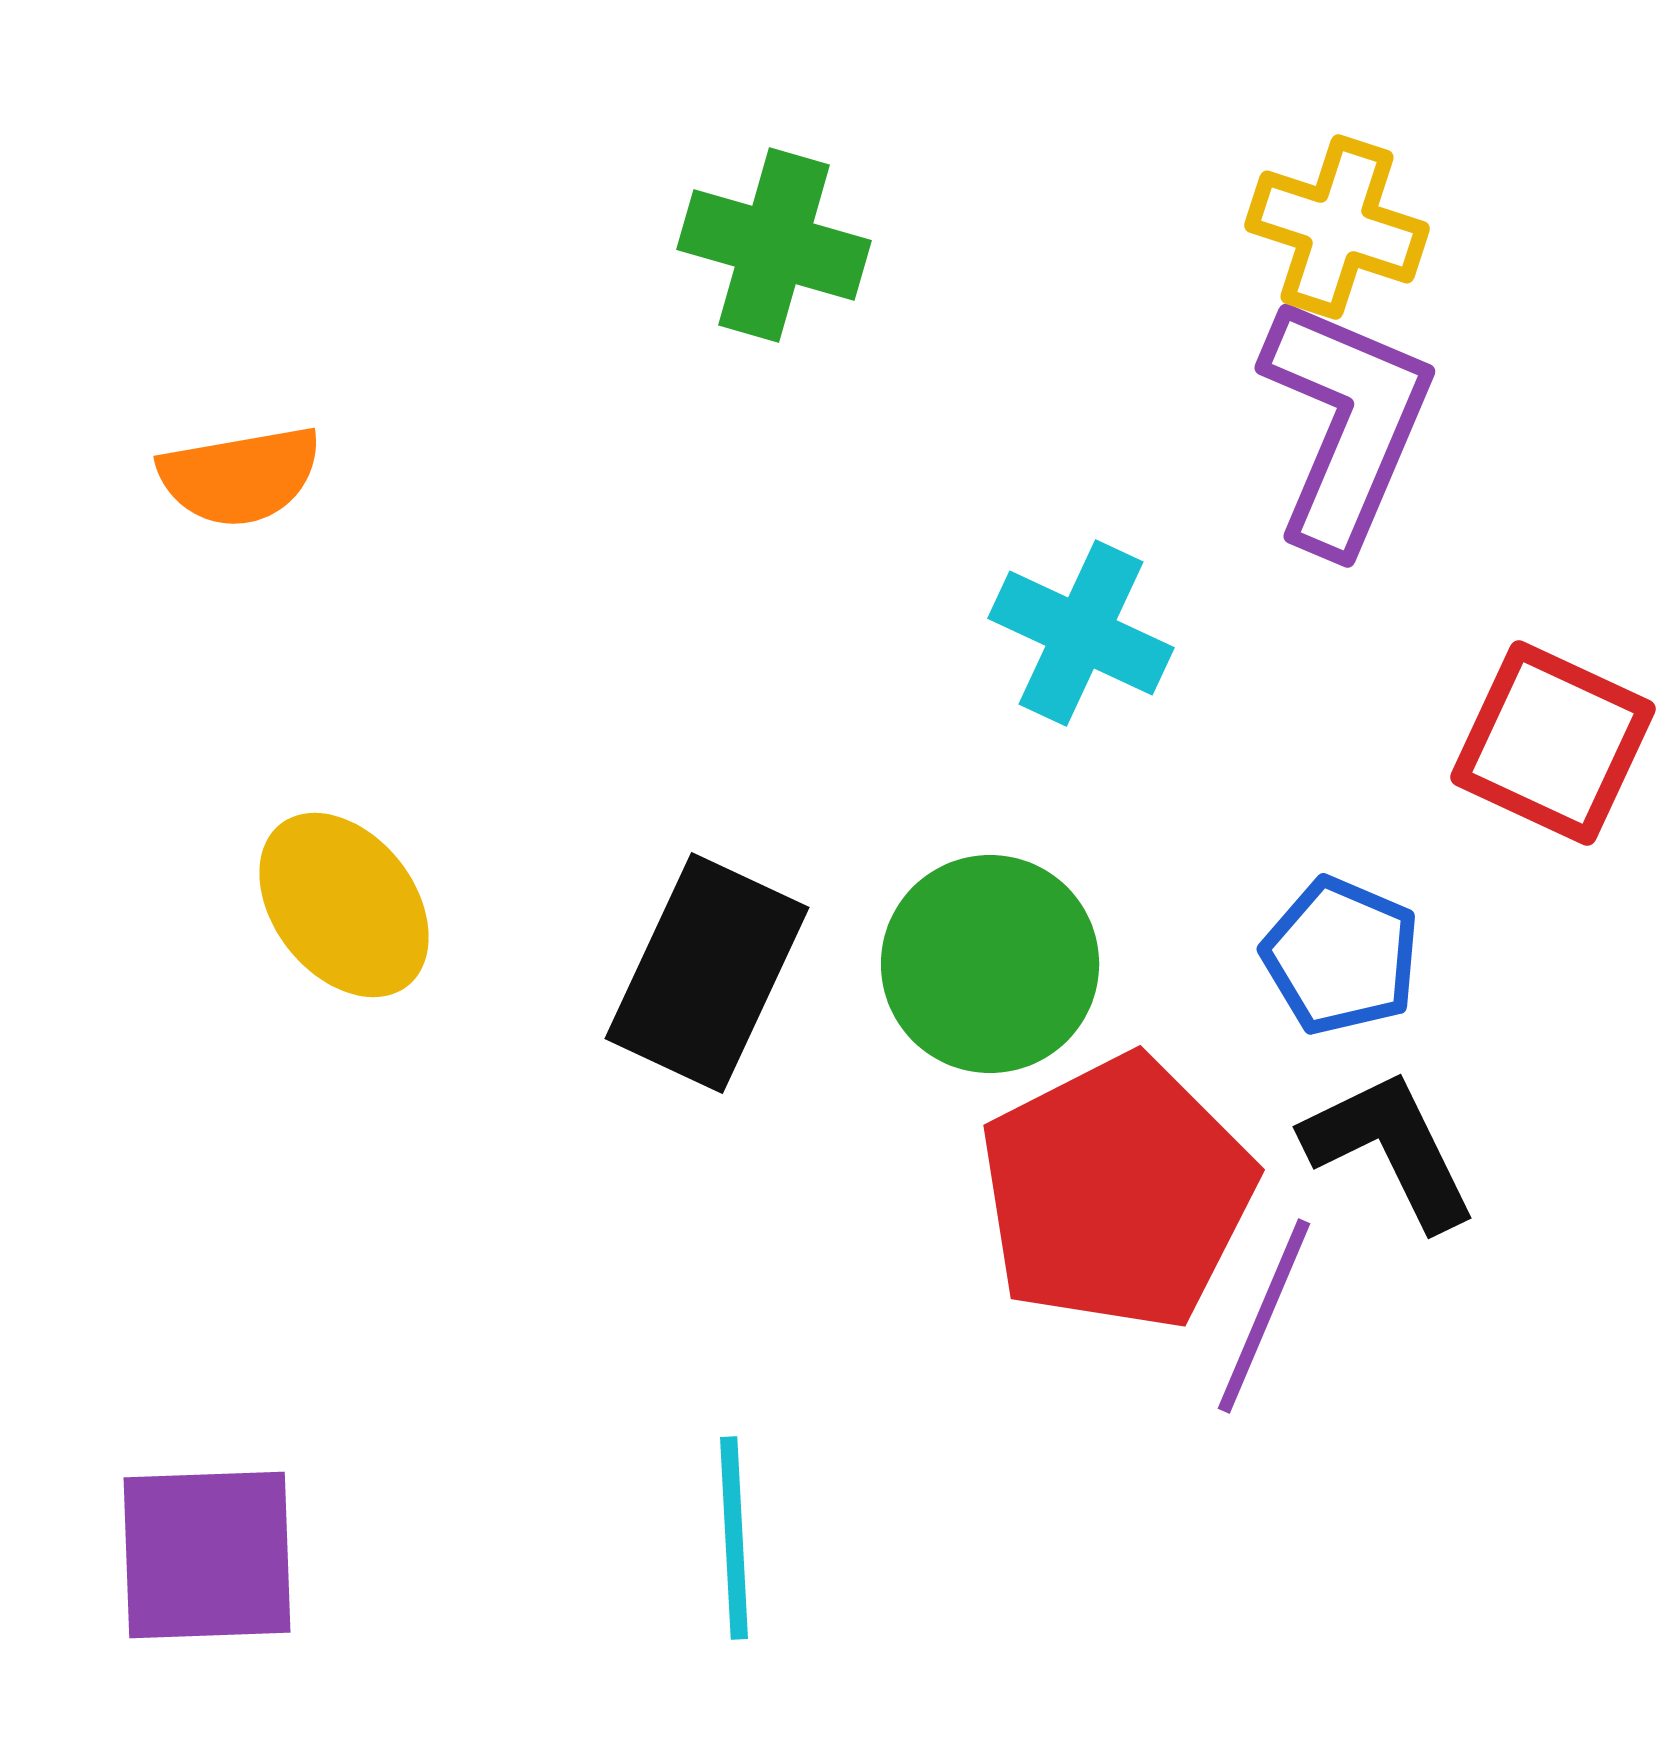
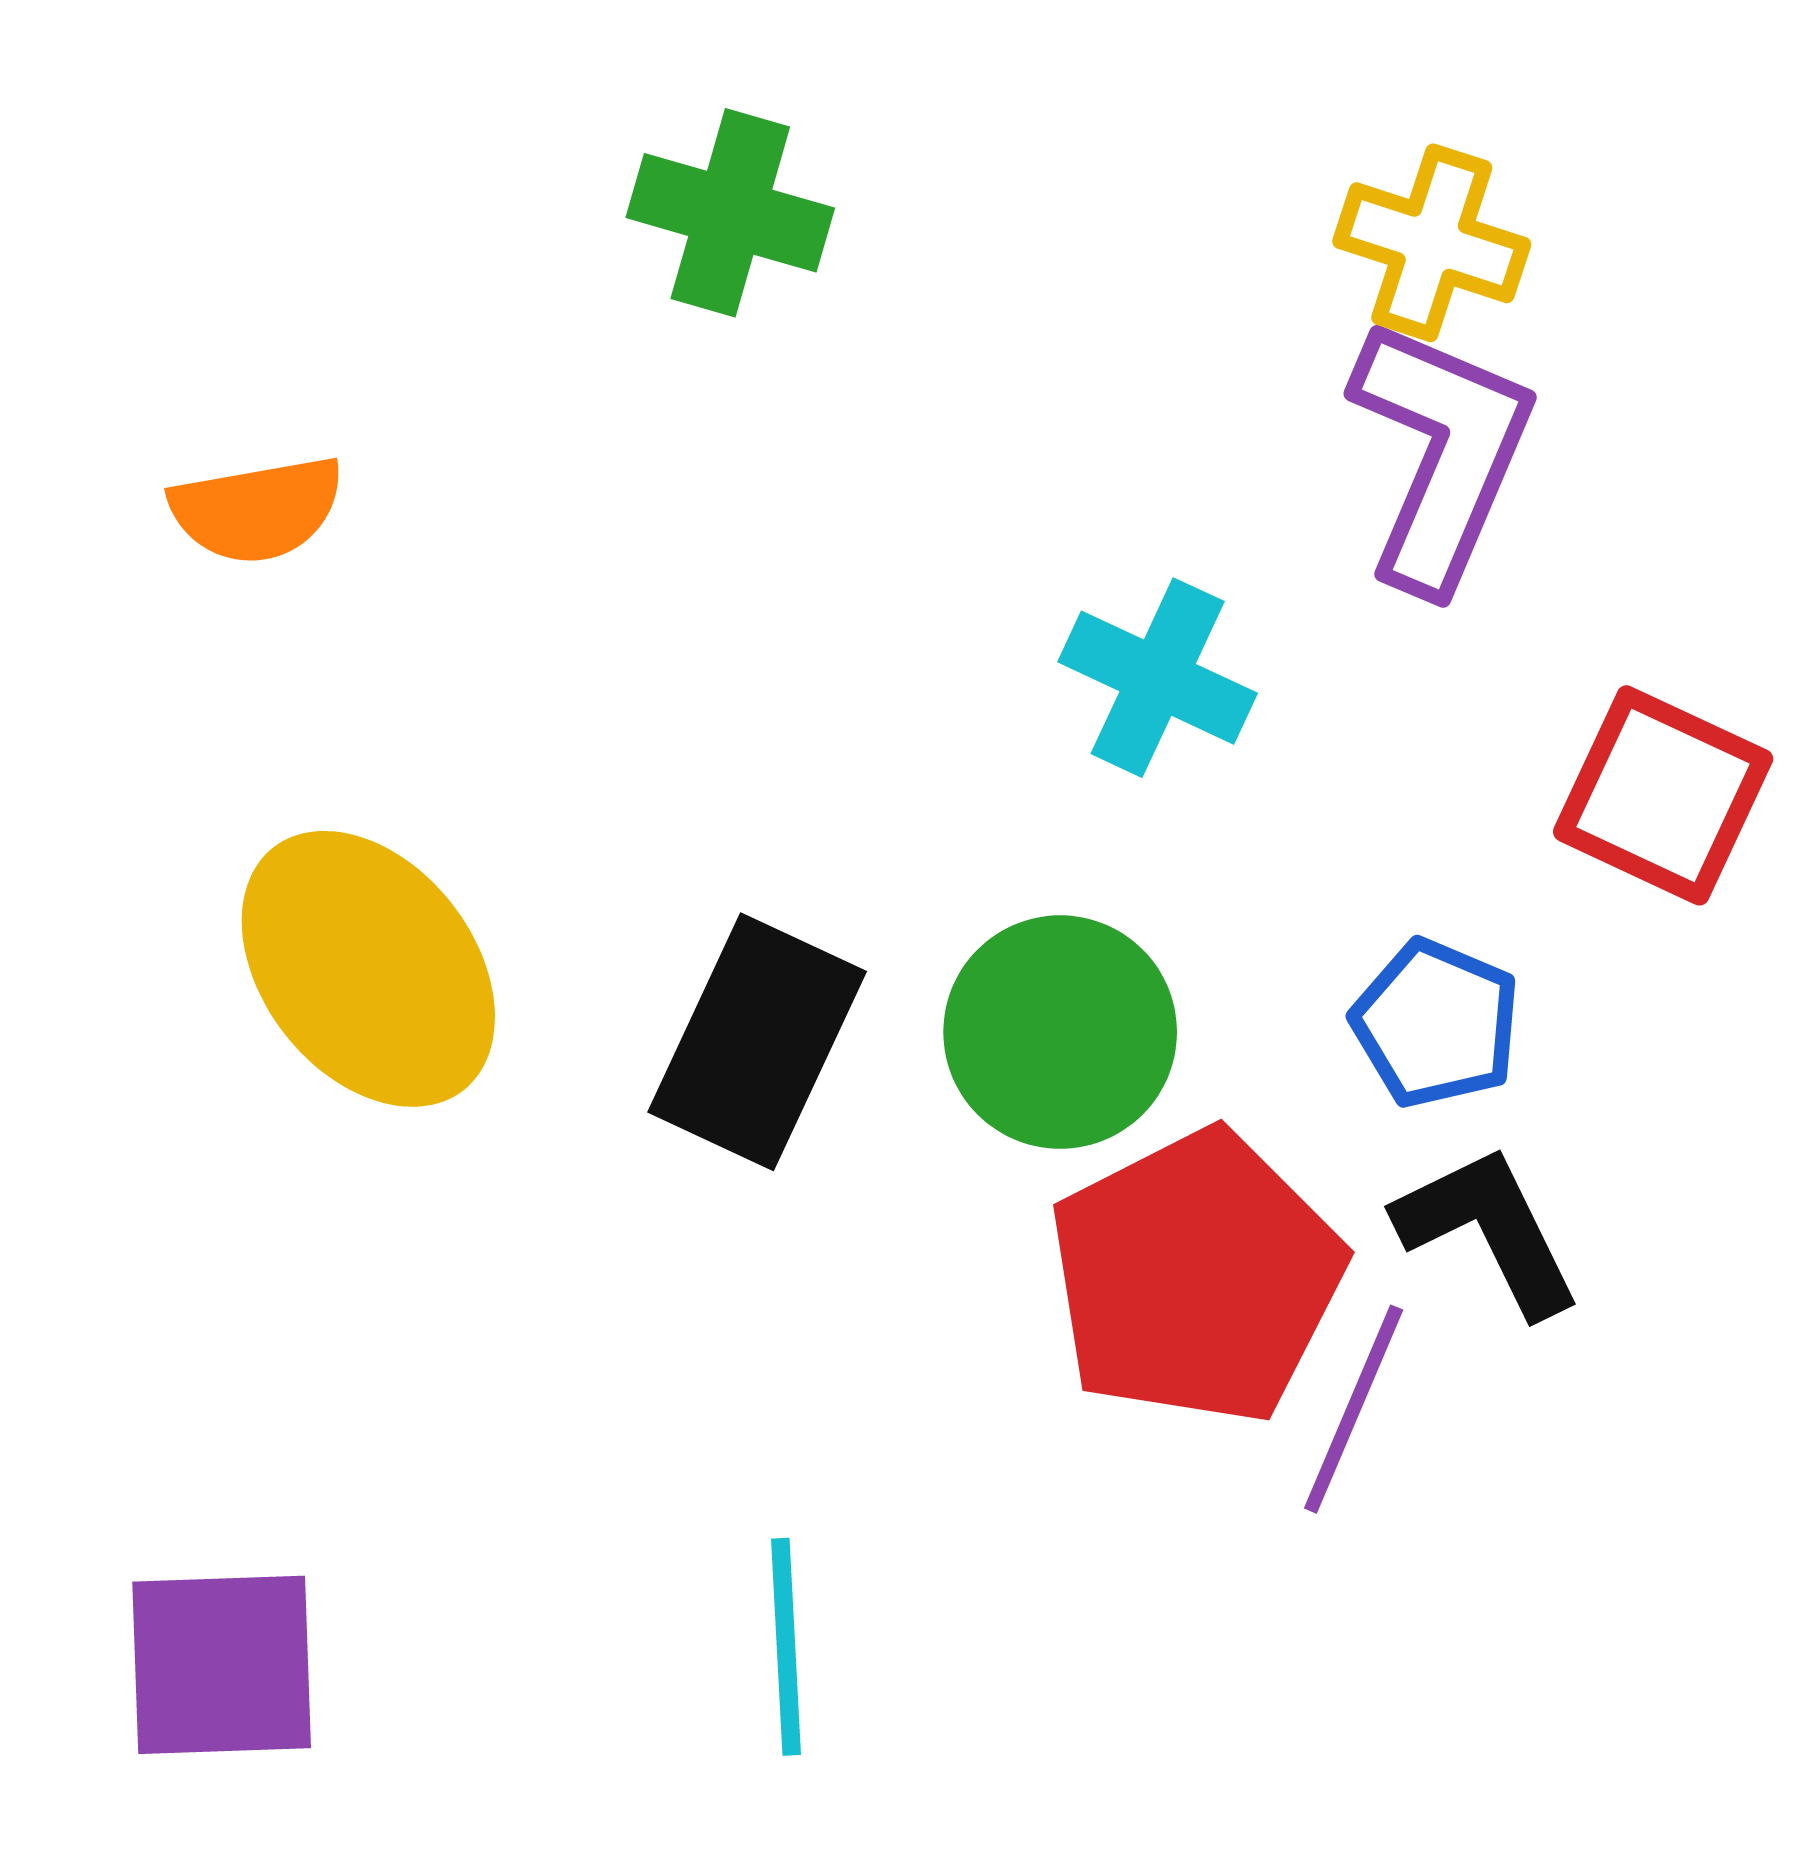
green cross: (774, 245) -> (730, 213), moved
yellow ellipse: (344, 905) -> (368, 969), size x1.4

